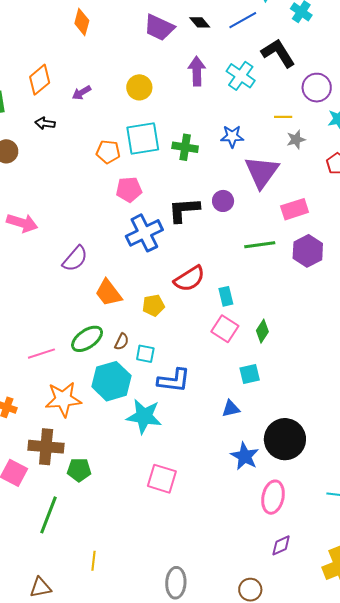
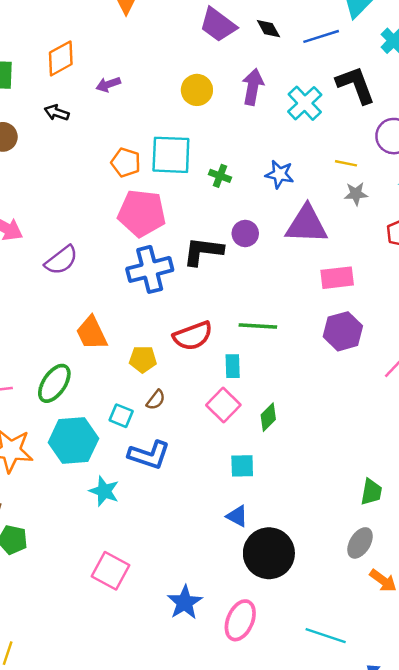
yellow circle: (139, 87) -> (197, 90), moved
green cross: (185, 147) -> (220, 176), size x0.7
purple triangle: (262, 172) -> (307, 225), turned 45
pink pentagon: (129, 190) -> (142, 213), size x1.5
purple circle: (223, 201) -> (245, 233), moved
green line: (260, 245) -> (258, 326), moved
purple semicircle: (75, 259) -> (61, 260), moved
green ellipse: (87, 339) -> (54, 383), turned -32
brown semicircle: (122, 342) -> (156, 400), moved
blue triangle: (231, 409) -> (237, 516), moved, turned 30
cyan star: (144, 416) -> (104, 491), size x0.7
blue star: (245, 456) -> (185, 602), moved

